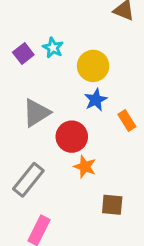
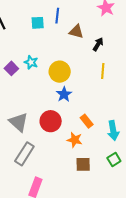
gray triangle: (36, 113) -> (19, 122), moved, turned -40
orange rectangle: (127, 120) -> (87, 121), moved
orange star: (85, 167) -> (75, 140), moved

